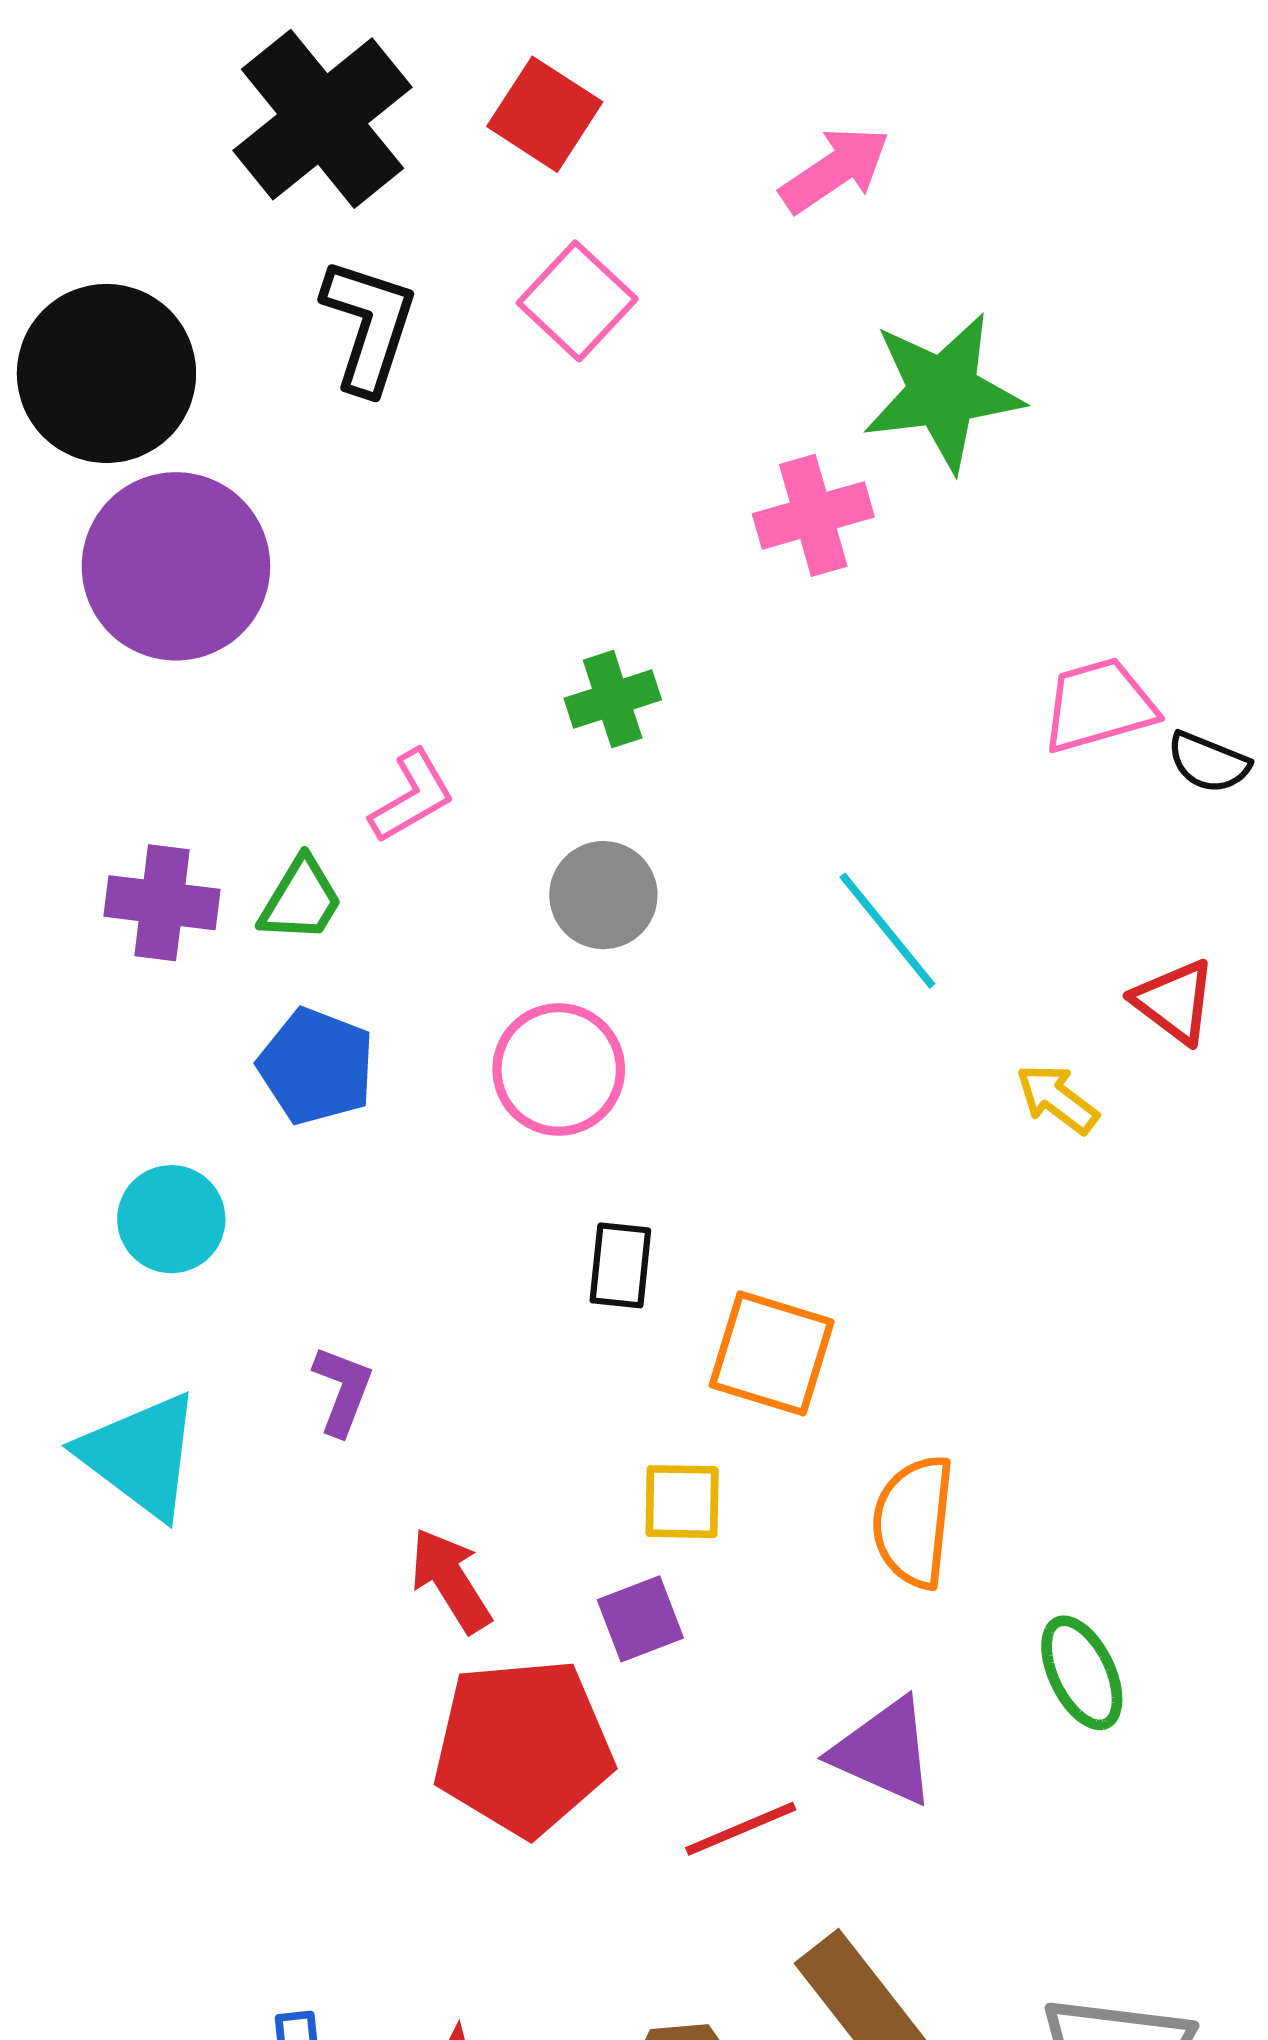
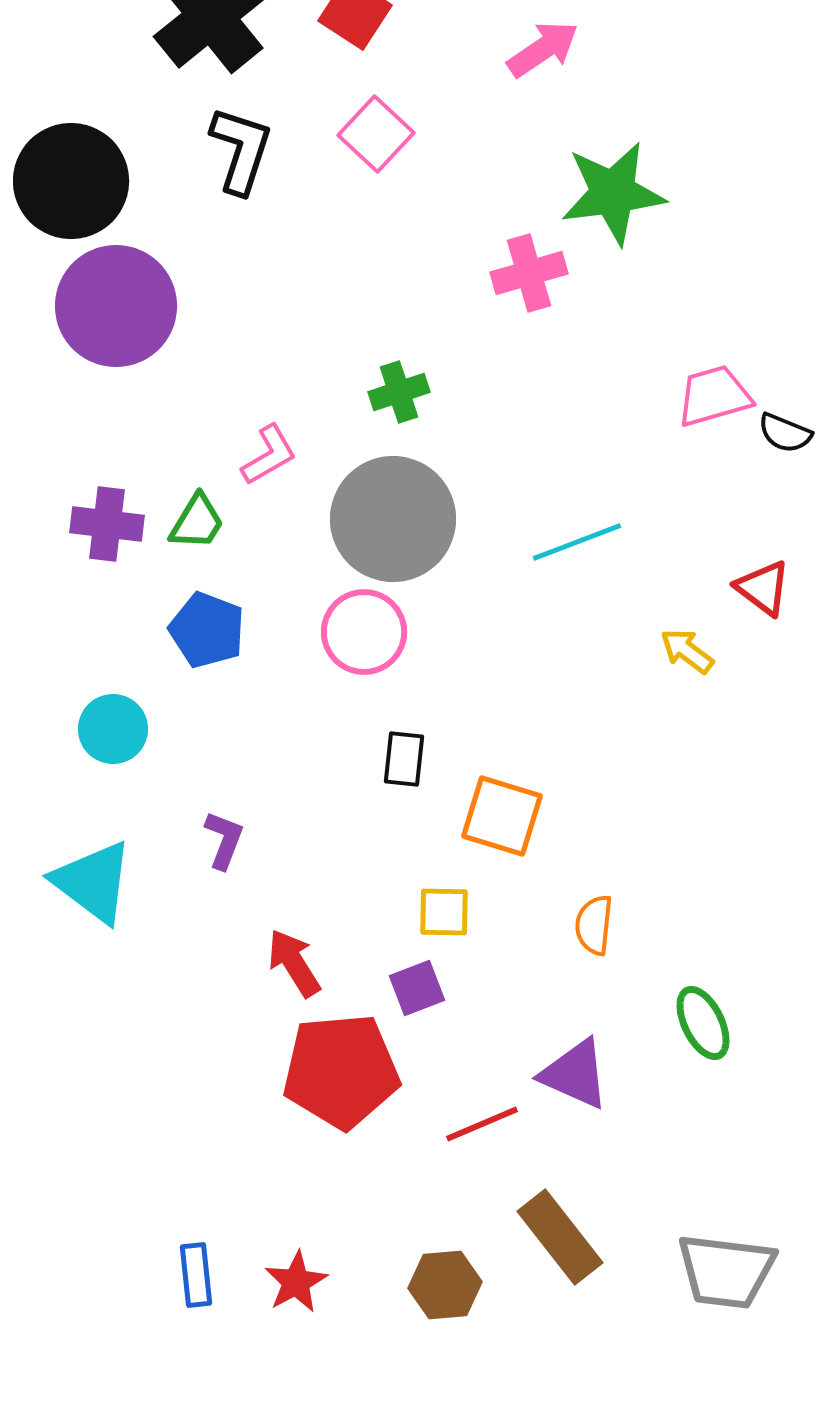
gray circle: (603, 895) -> (393, 519), size x1.8
cyan line: (887, 931) -> (577, 542), turned -72
orange semicircle: (914, 1522) -> (594, 925), size x0.7

